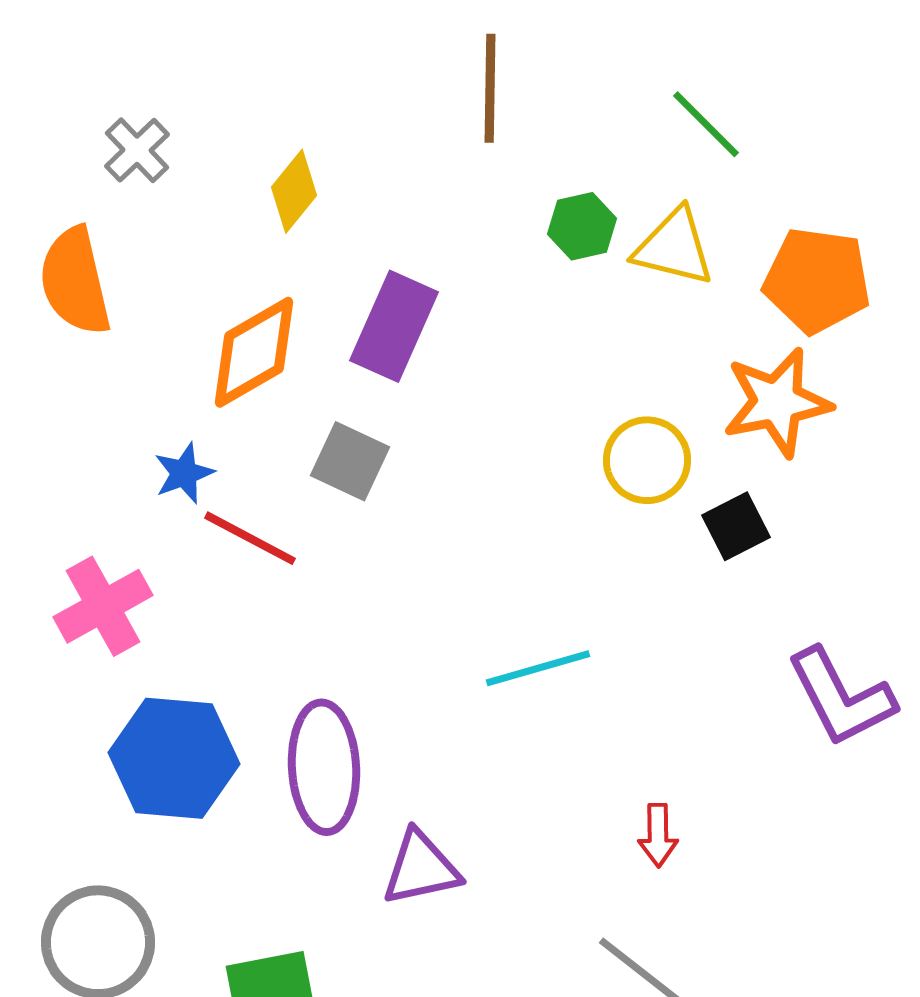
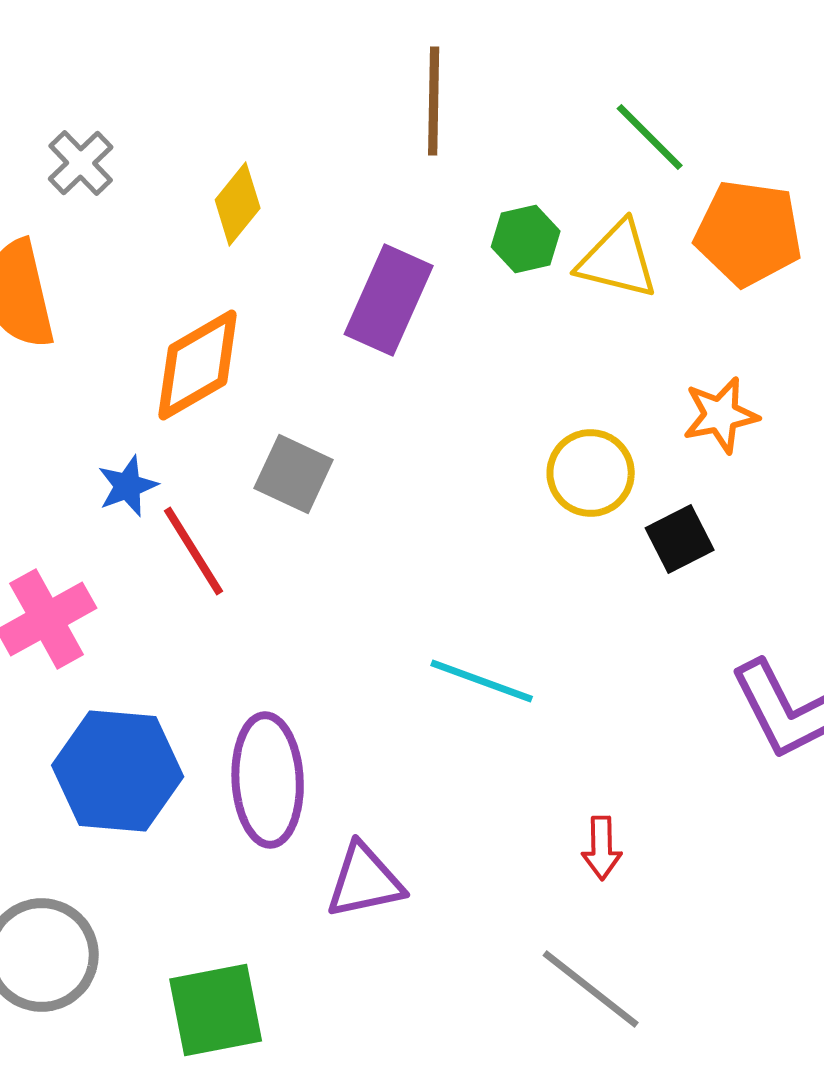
orange pentagon: (817, 280) -> (749, 233), moved
purple rectangle: (394, 326) -> (389, 300), moved
orange star: (777, 402) -> (721, 415), size x0.7
red line: (250, 538) -> (194, 551), turned 30
cyan line: (538, 668) -> (482, 681), turned 36

